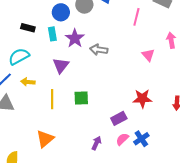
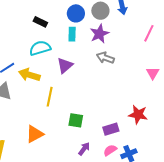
cyan rectangle: (52, 34) -> (72, 34), moved
purple star: (75, 38) -> (99, 34), moved
cyan semicircle: (19, 56) -> (40, 48), moved
yellow arrow: (28, 82) -> (29, 75), size x1.5
green square: (81, 98) -> (76, 120), moved

